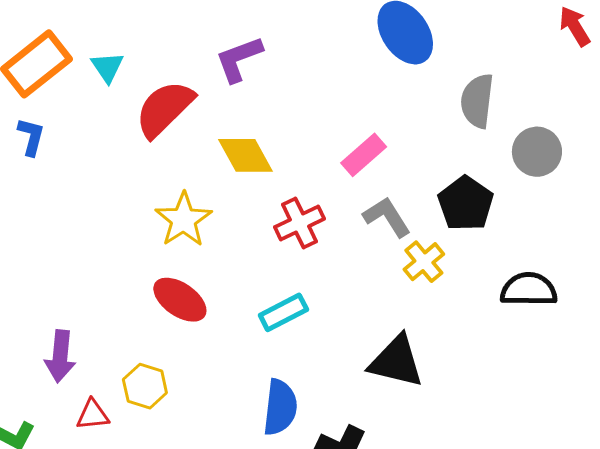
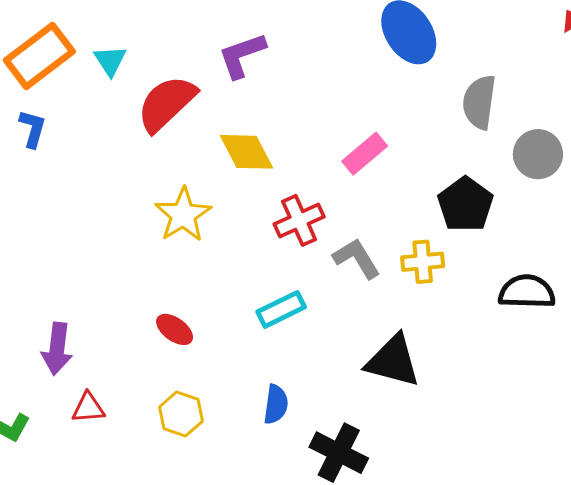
gray L-shape: (387, 217) -> (357, 258), moved
yellow cross: (424, 262) -> (423, 262), turned 33
red ellipse: (180, 300) -> (175, 329), moved, size x0.7
yellow hexagon: (145, 386) -> (181, 414), moved
blue semicircle: (280, 407) -> (276, 404), size x0.7

